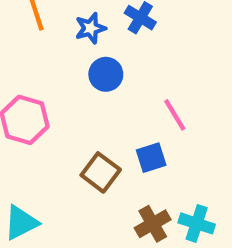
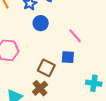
blue square: (151, 158) -> (68, 57), turned 32
brown cross: (153, 224) -> (40, 88), moved

